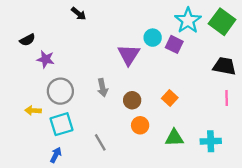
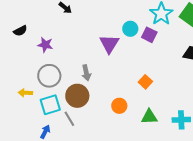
purple star: (46, 59) -> (45, 45), moved
brown circle: (132, 100) -> (77, 96), moved, size x1.5
gray line: (100, 142) -> (69, 119), moved

